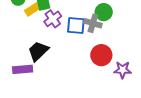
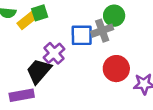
purple cross: (53, 19) -> (54, 53), moved
gray cross: (93, 23) -> (102, 31), turned -30

